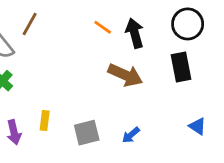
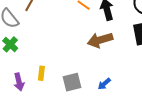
brown arrow: (125, 75) -> (100, 40), turned 140

